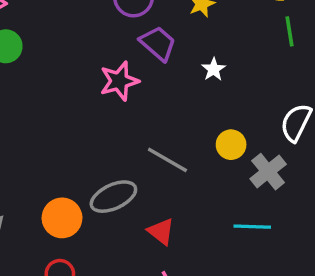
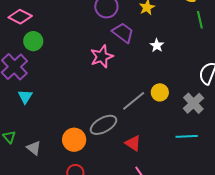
yellow circle: (231, 145) -> (160, 92), moved
gray line: (167, 160) -> (134, 101), turned -65

